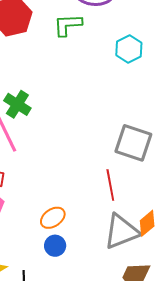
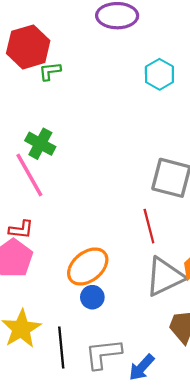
green L-shape: (68, 25) -> (50, 71), moved, size x0.7
orange ellipse: (53, 218) -> (88, 266), size x1.5

